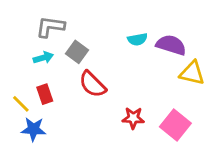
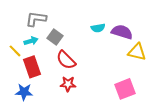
red rectangle: (45, 94) -> (32, 67), size x1.5
yellow line: (21, 104) -> (15, 51), moved
red star: (133, 118) -> (68, 84), moved
pink square: (175, 125) -> (125, 89), turned 30

